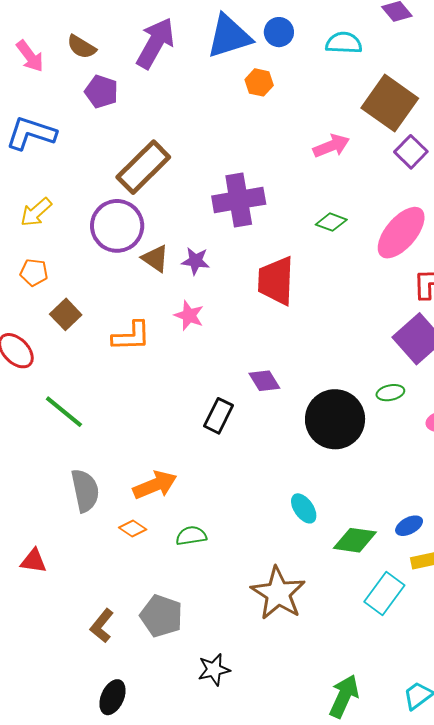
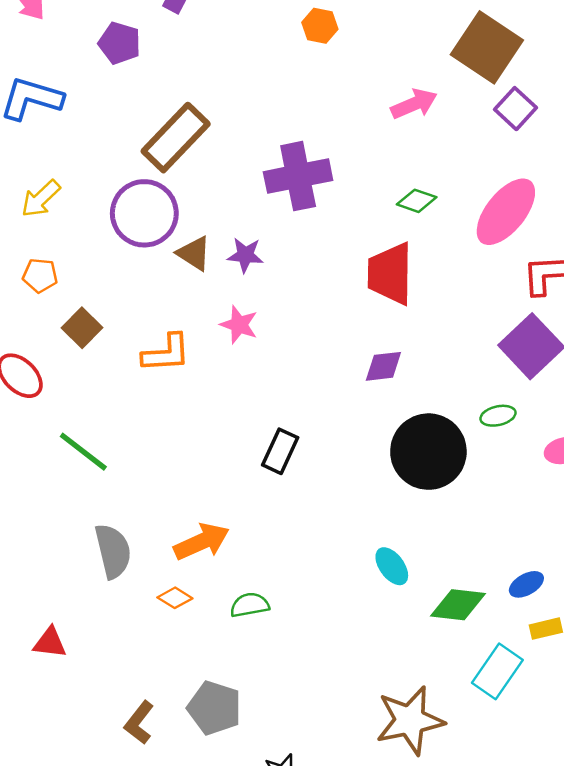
red trapezoid: (276, 281) -> (390, 274), moved
purple diamond: (264, 381) -> (383, 366), moved, turned -64
brown star: (278, 593) -> (410, 720), moved, turned 30

